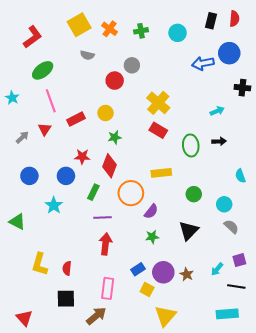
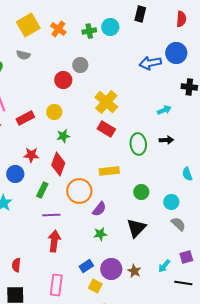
black rectangle: (211, 21) -> (140, 14), moved
cyan circle: (178, 33) -> (110, 27), moved
gray semicircle: (87, 55) -> (23, 55), moved

